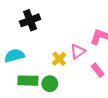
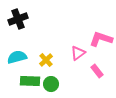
black cross: (30, 20) -> (18, 19), moved
yellow cross: (59, 59) -> (46, 60), moved

